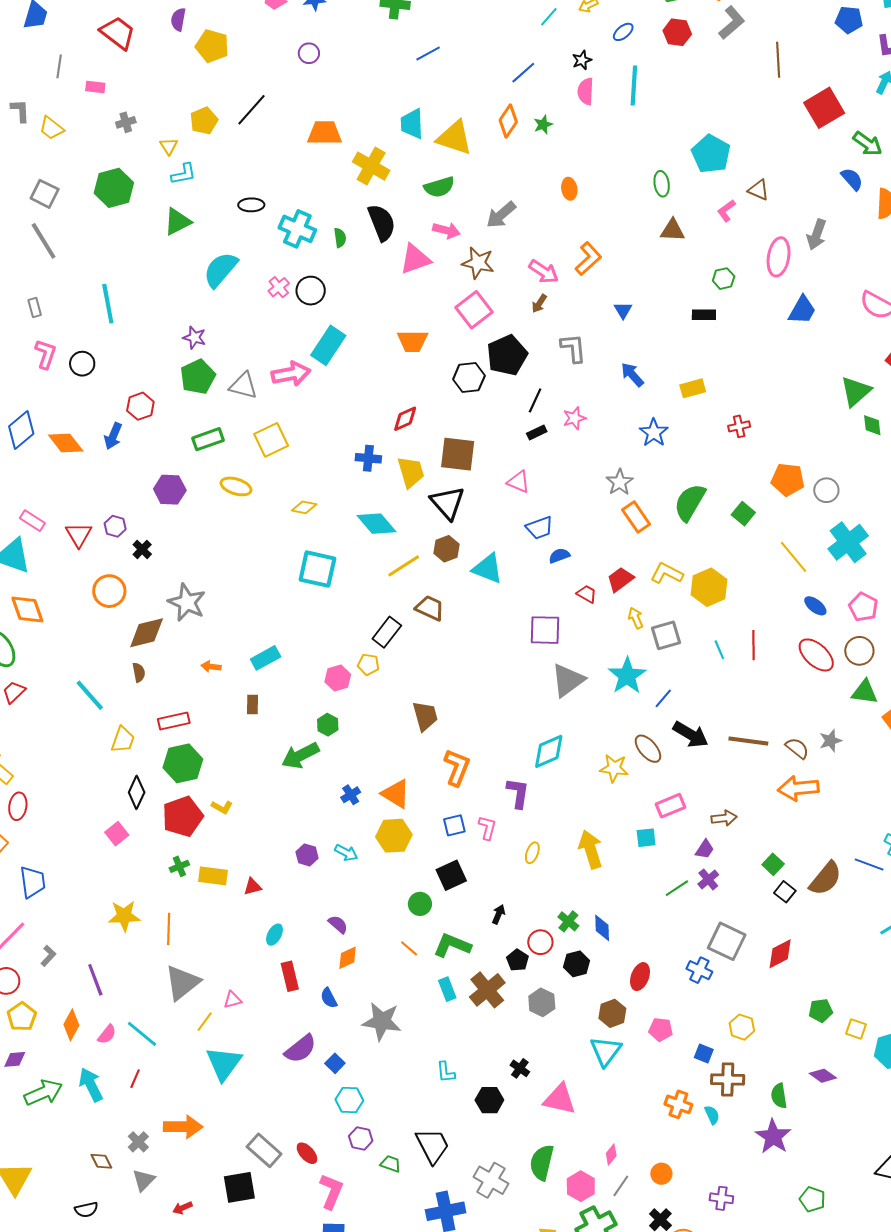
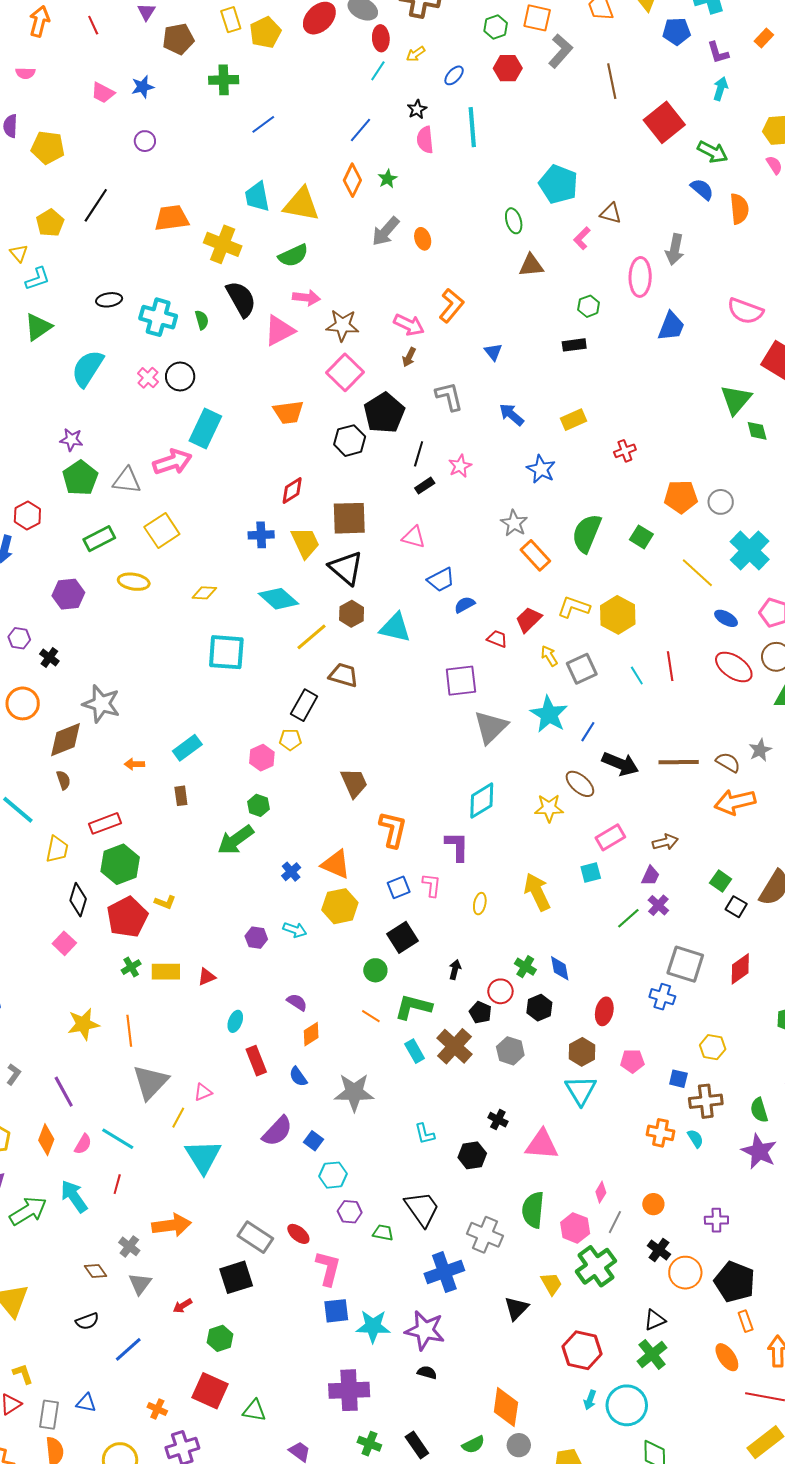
gray arrow: (501, 215) -> (386, 231), moved

